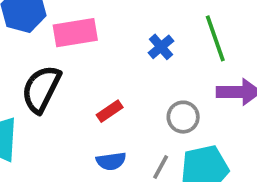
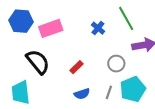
black semicircle: (41, 89) -> (38, 62), turned 124

